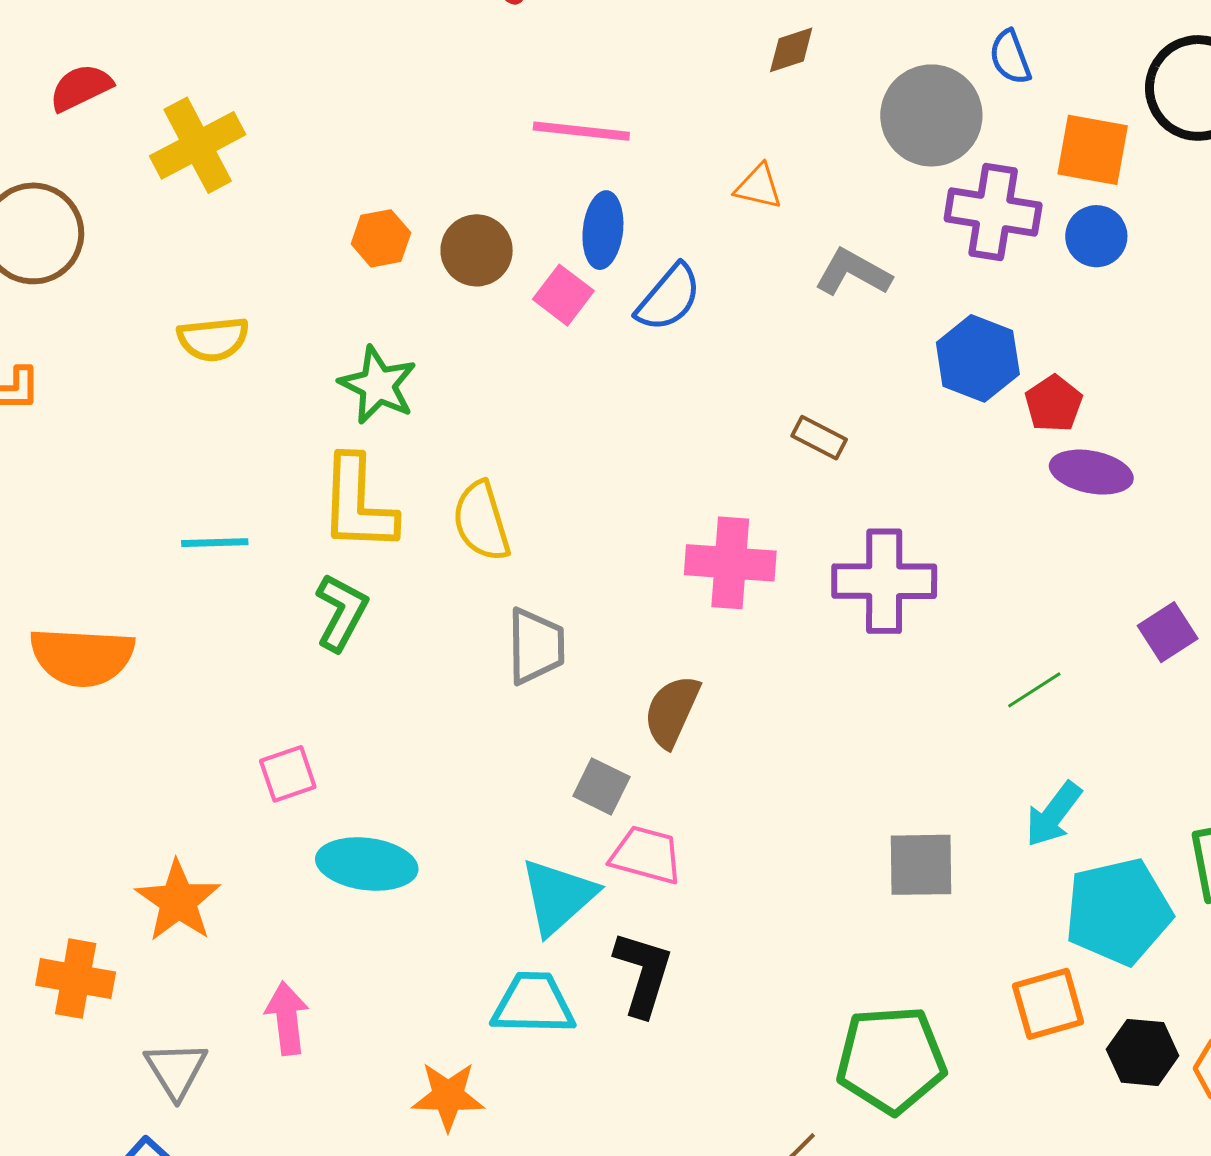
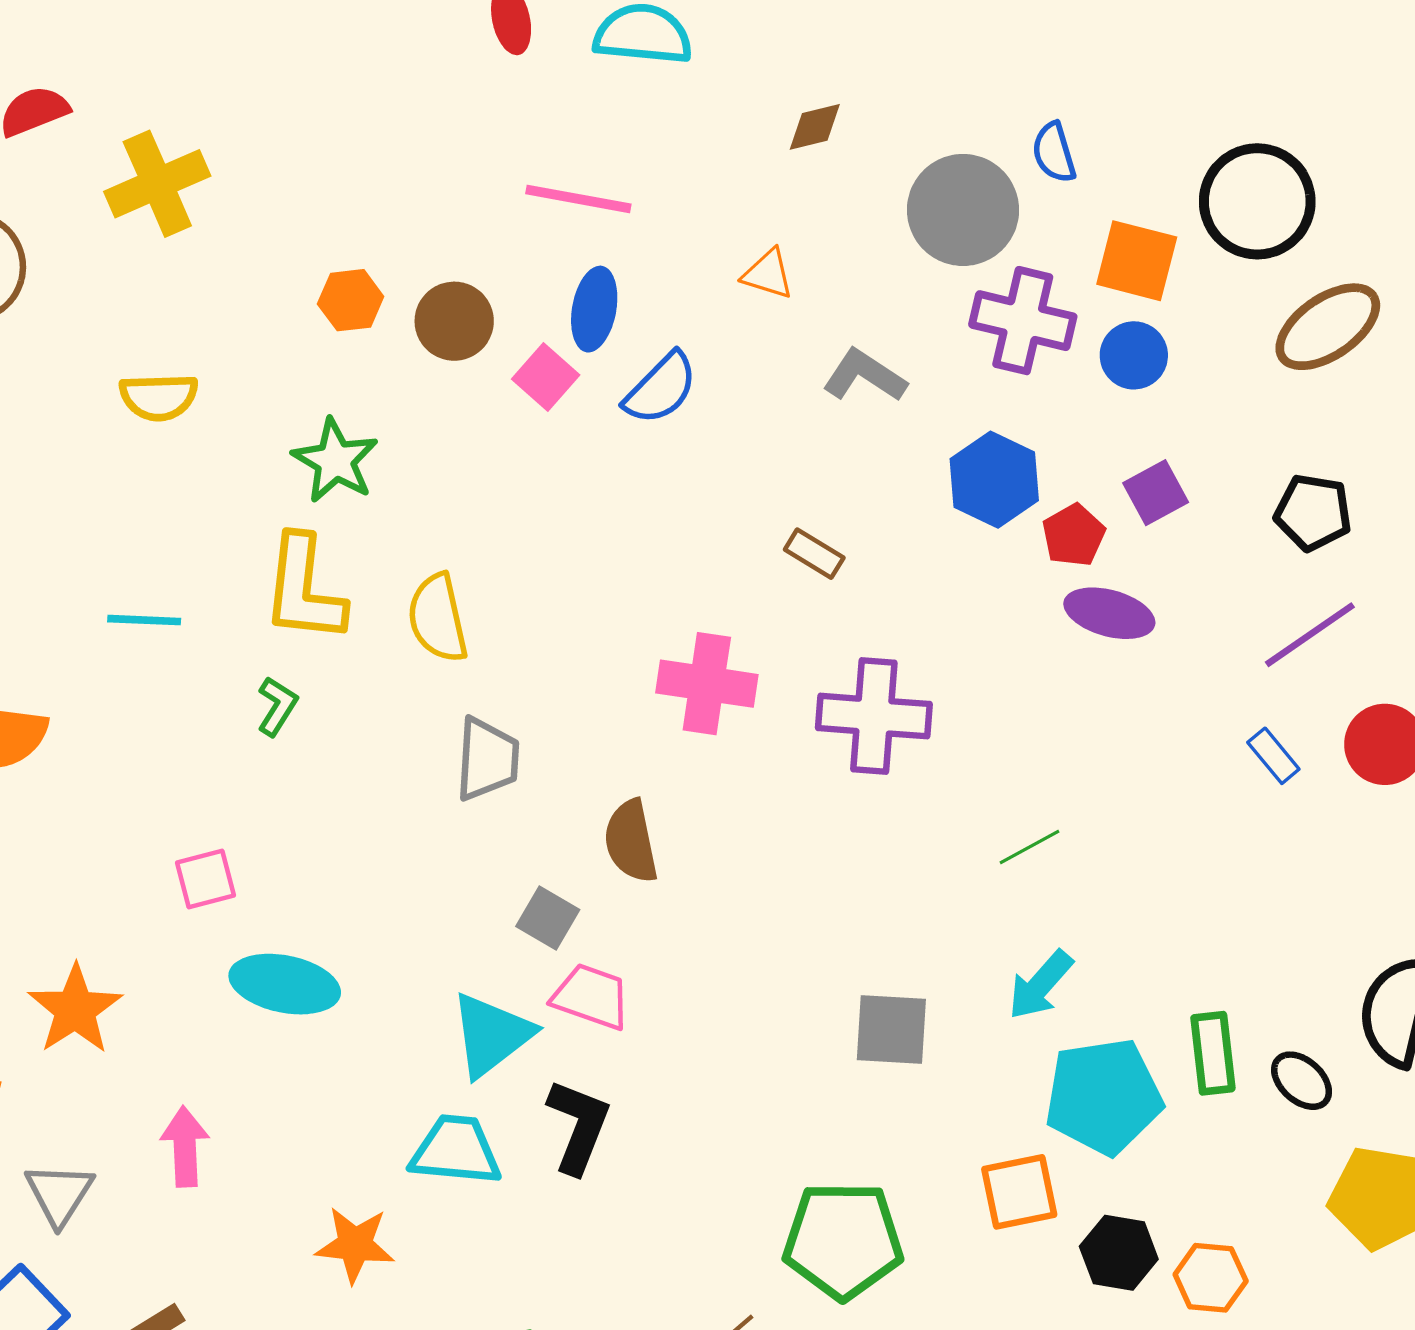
green L-shape: (341, 612) -> (277, 706), size x0.7
purple square: (1168, 632) -> (1156, 493), moved
brown semicircle: (672, 711) -> (631, 841), turned -40

